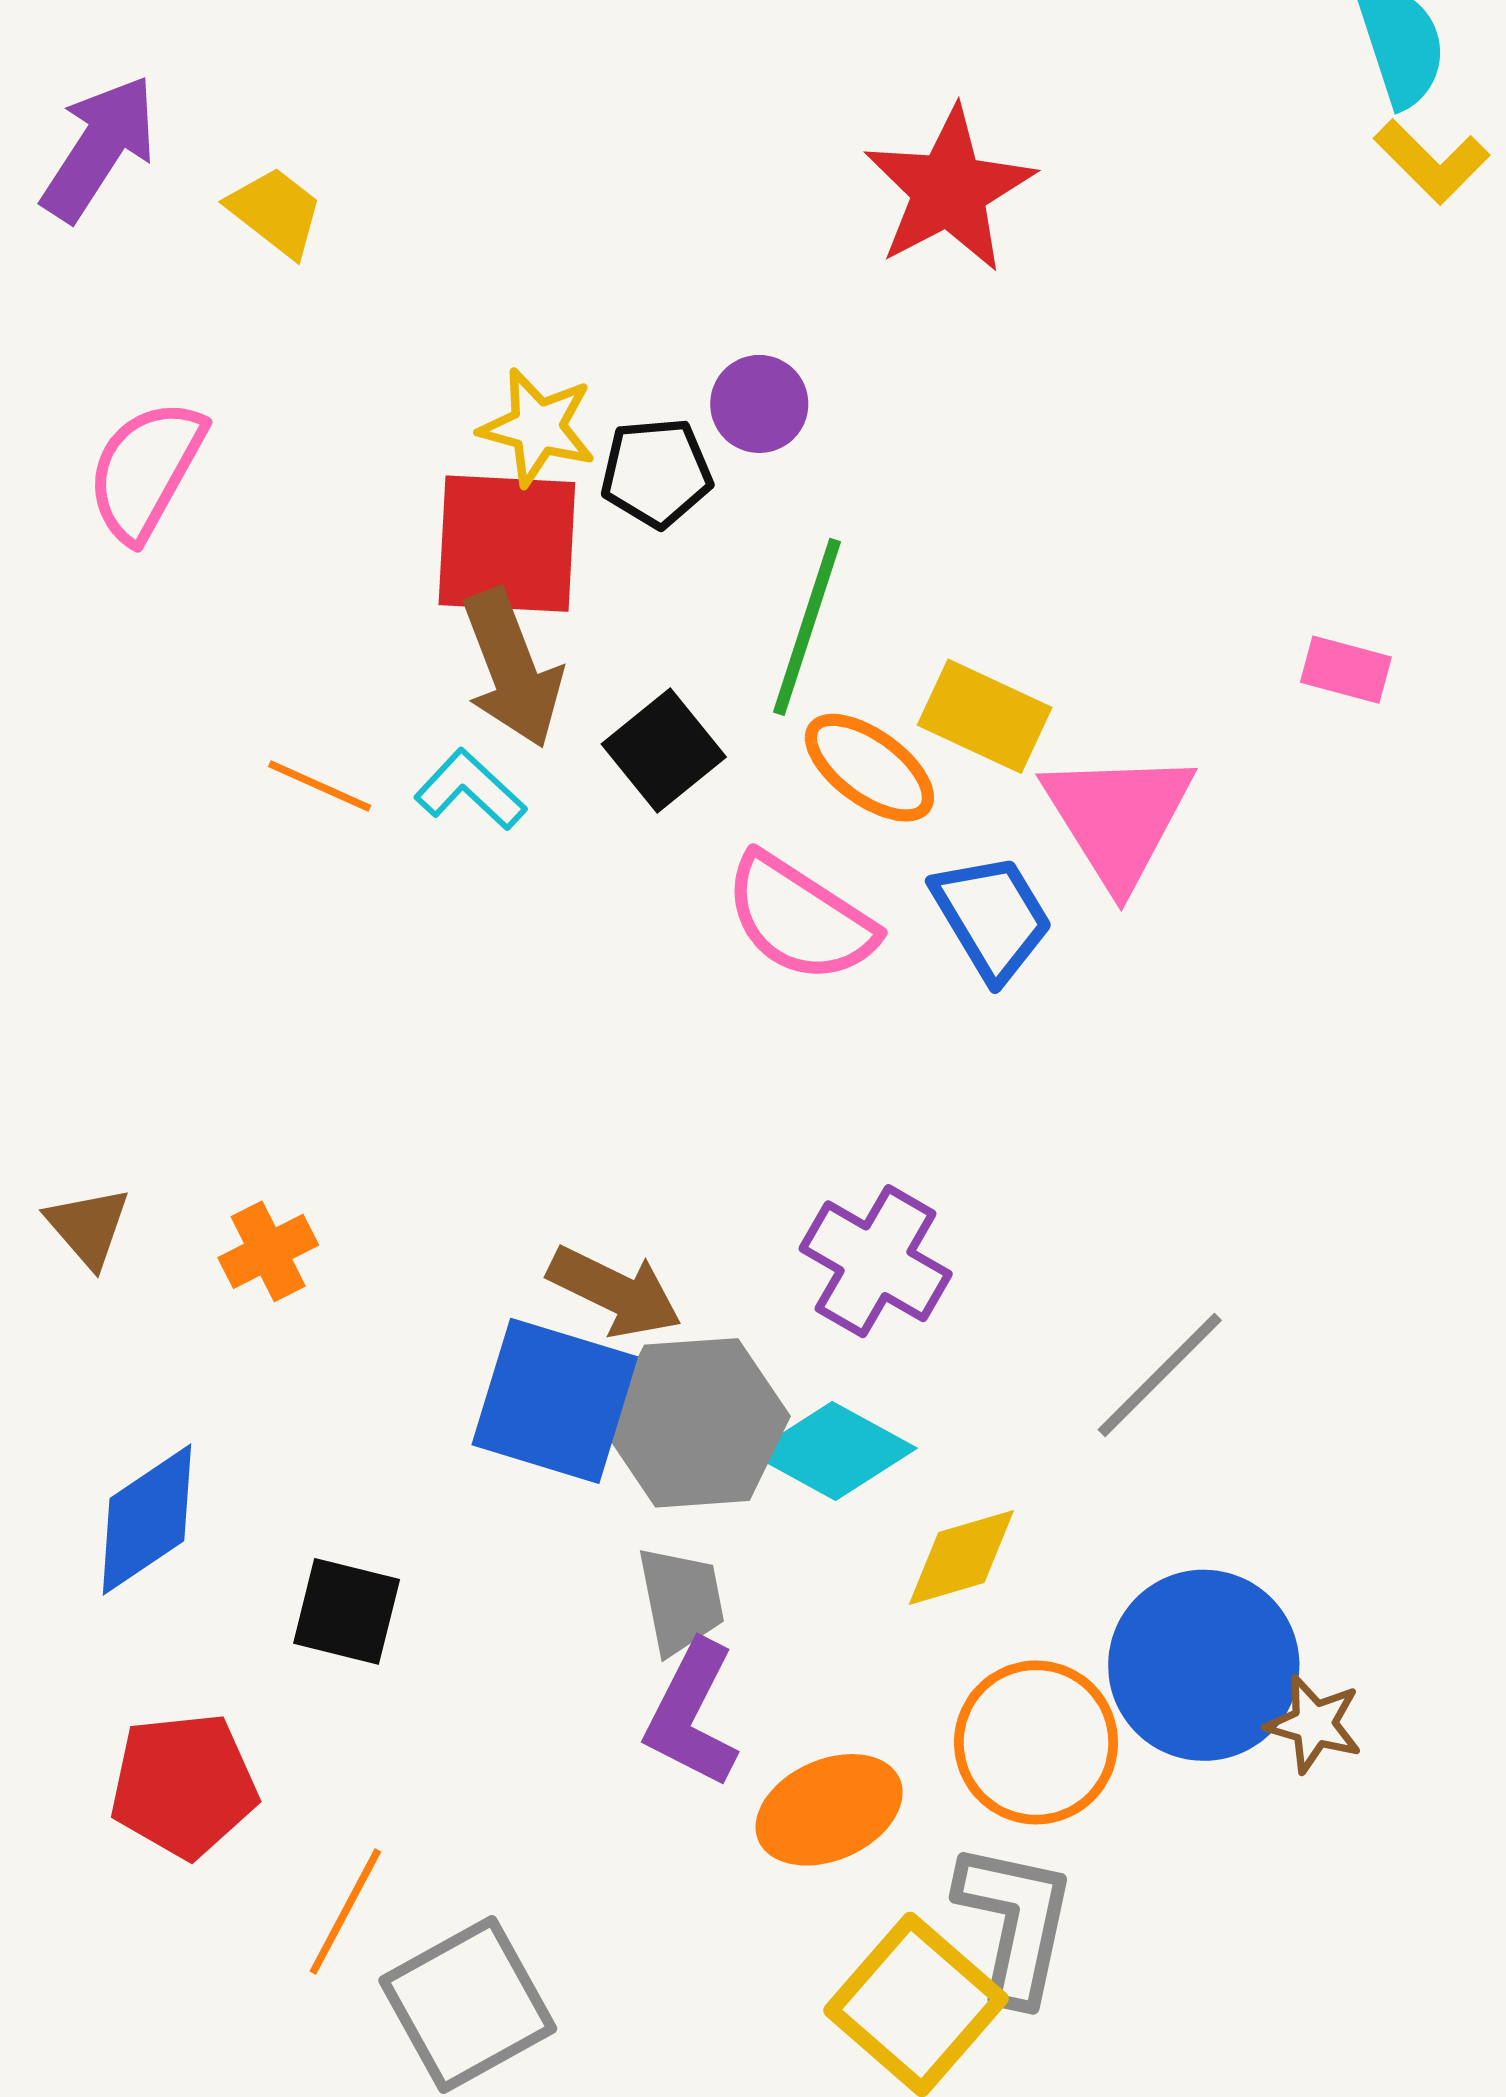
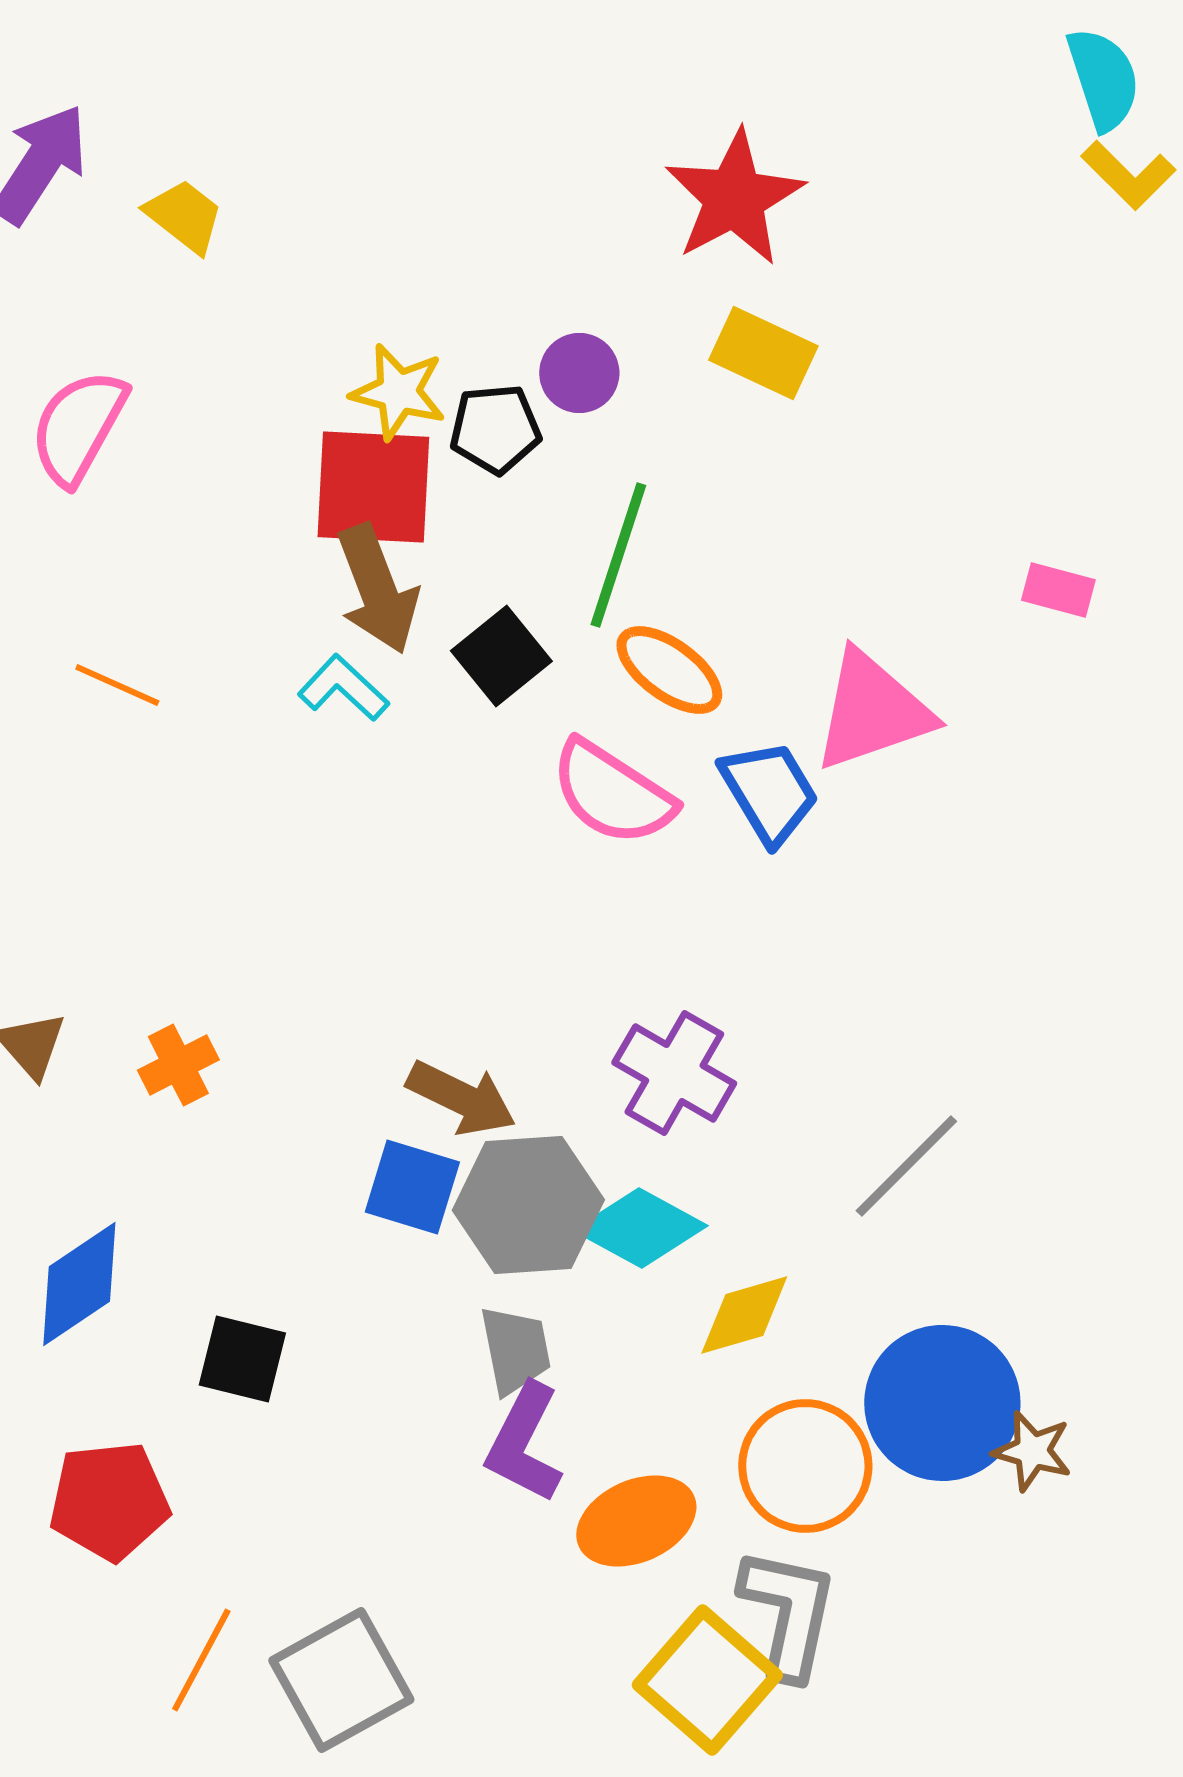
yellow rectangle: (985, 716) -> (763, 353), moved
orange line: (320, 786) -> (117, 685), moved
pink triangle: (1118, 818) -> (872, 711), turned 43
blue square: (555, 1401) -> (412, 1187), size x0.7
orange line: (345, 1911) -> (201, 1660), moved

